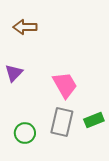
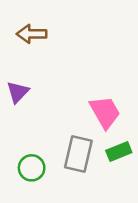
pink trapezoid: (65, 85) -> (105, 112), moved

